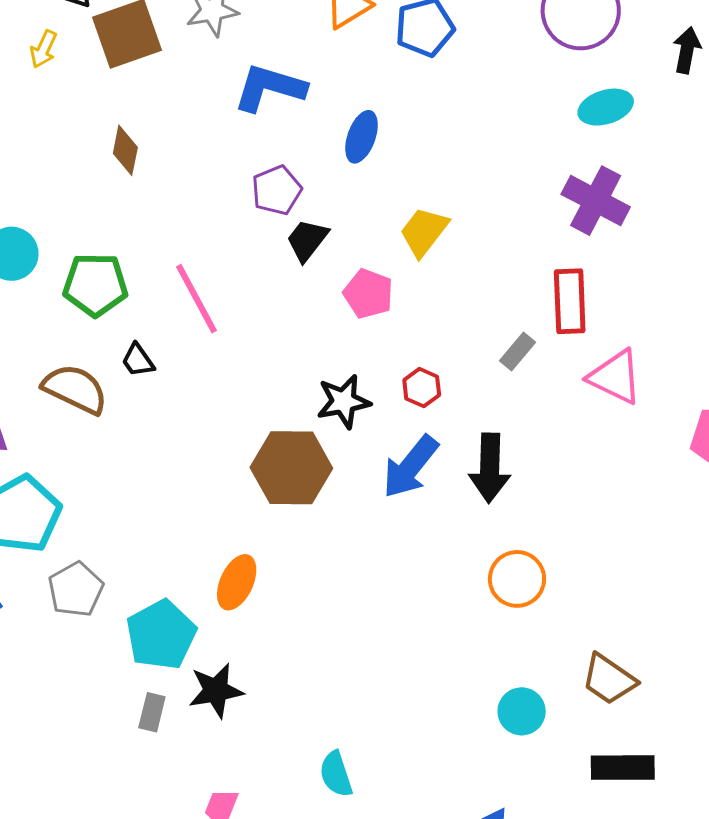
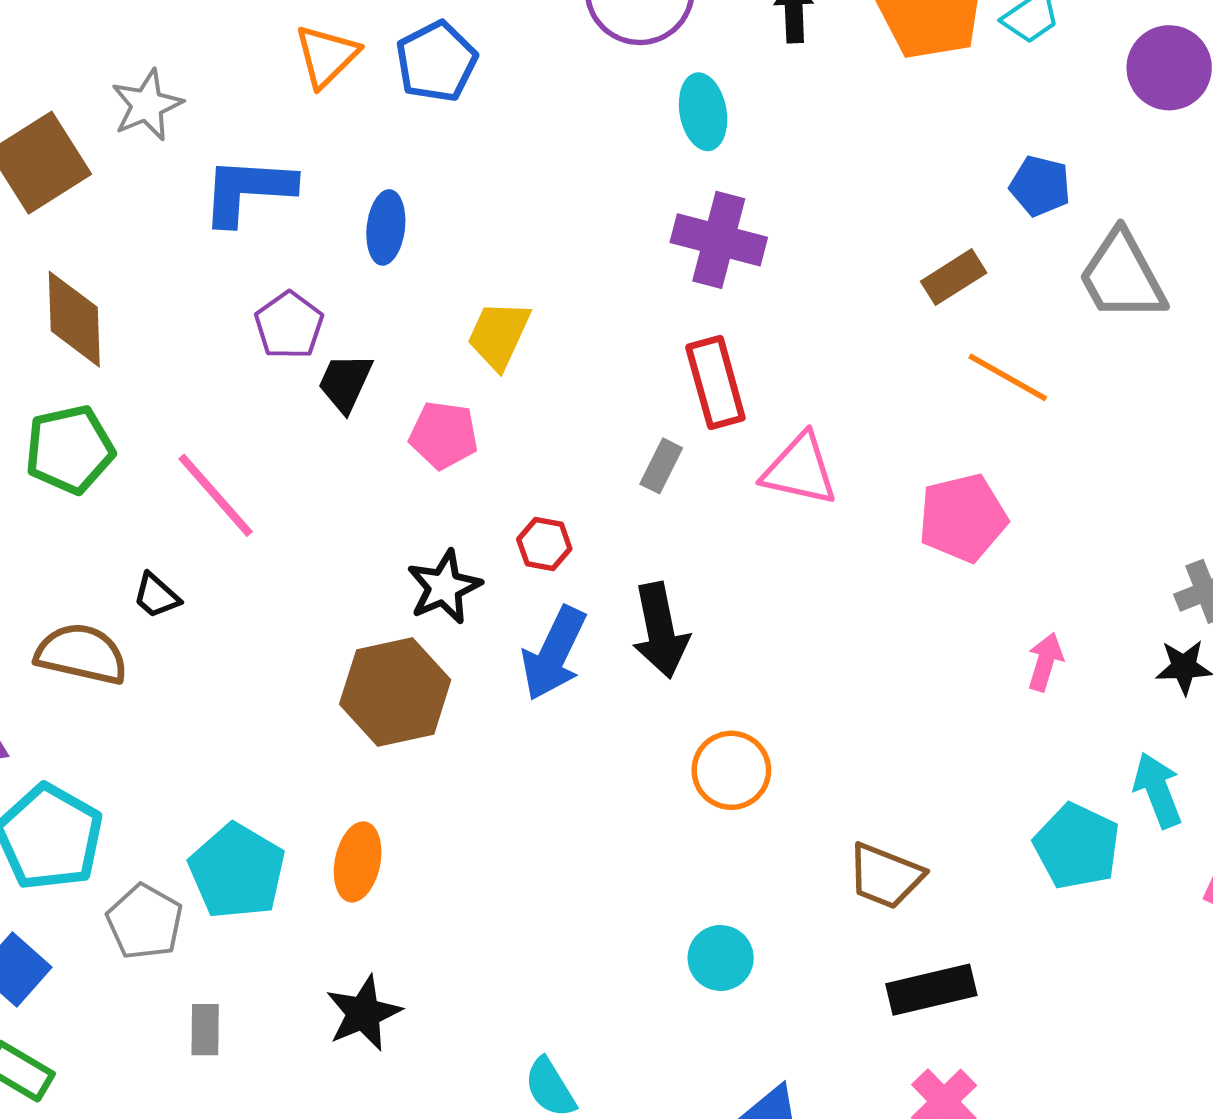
cyan ellipse: (606, 107) -> (703, 112), turned -70
brown diamond: (125, 150) -> (74, 319), size x1.5
green pentagon: (95, 285) -> (70, 449), moved
cyan pentagon: (161, 635) -> (237, 871), moved
cyan circle: (522, 711) -> (721, 958), moved
gray rectangle: (152, 712) -> (205, 1030), moved

